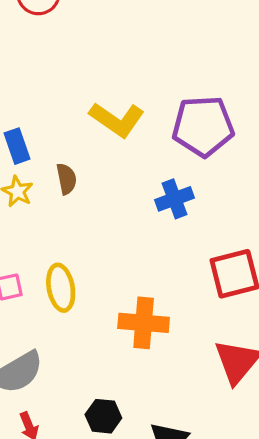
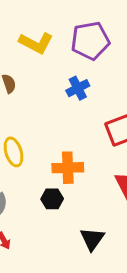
black hexagon: (103, 416) -> (52, 199), moved

